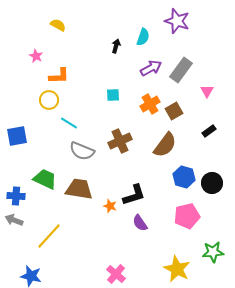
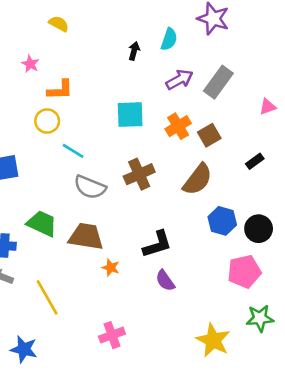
pink triangle: (207, 91) -> (268, 107), moved, turned 40
cyan square: (113, 95) -> (130, 115), size x1.6
orange star: (110, 206) -> (111, 268), moved
pink pentagon: (187, 216) -> (244, 271), moved
yellow line: (49, 236) -> (47, 297), turned -72
pink cross: (116, 274) -> (112, 335), moved, turned 30

